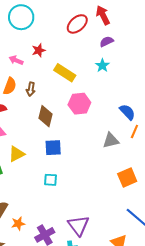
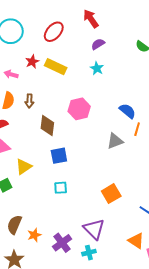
red ellipse: (77, 24) -> (54, 32), moved
yellow rectangle: (65, 73) -> (56, 67), moved
orange square: (127, 178) -> (111, 194), moved

